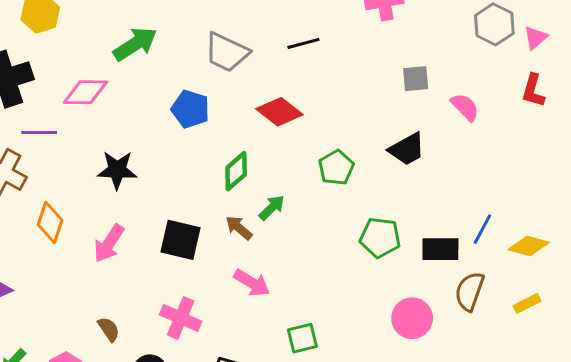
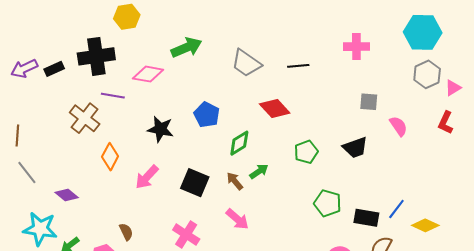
blue pentagon: (190, 109) -> (207, 115), moved
brown semicircle: (109, 329) -> (126, 232), moved

